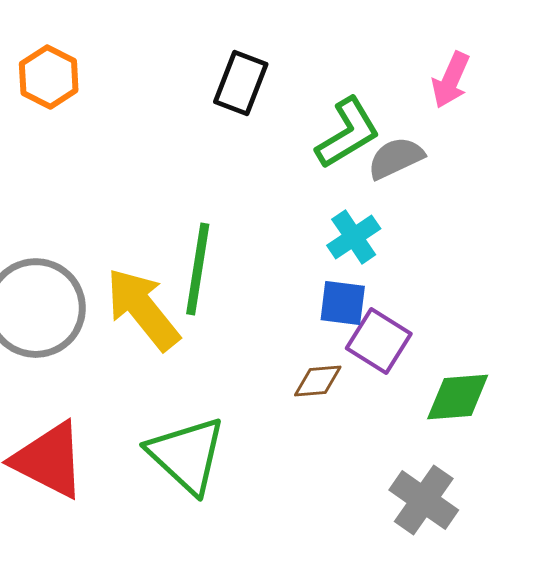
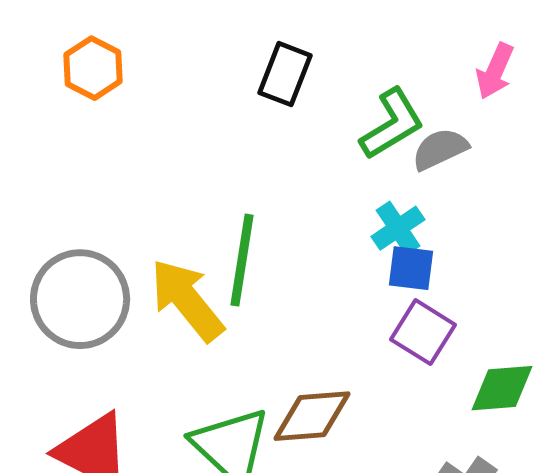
blue square: (343, 303) -> (411, 268), moved
brown diamond: (318, 381) -> (312, 416), moved, size x1.6

